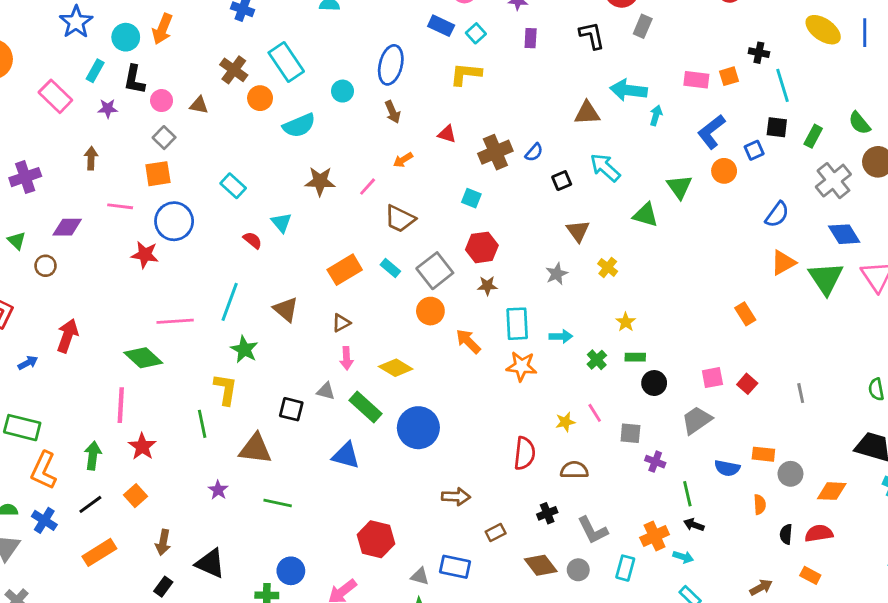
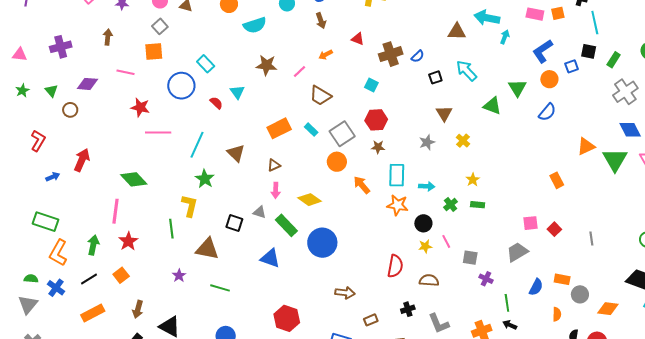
blue semicircle: (777, 214) -> (547, 112), moved
blue circle: (174, 221) -> (181, 86), moved
pink line: (175, 321) -> (158, 132), moved
black circle: (654, 383) -> (423, 223), moved
blue semicircle: (727, 468) -> (536, 287), turned -78

